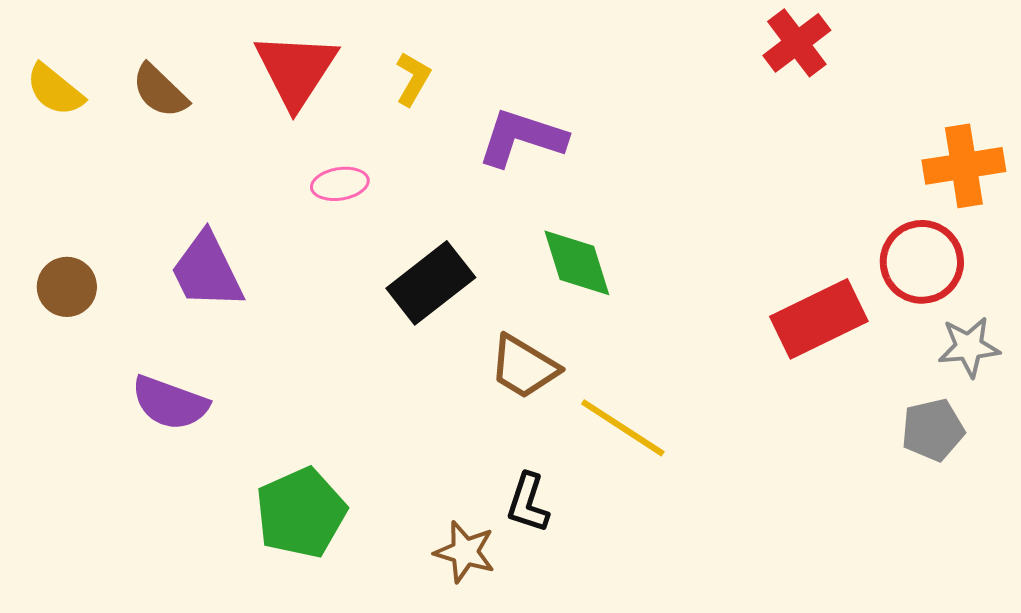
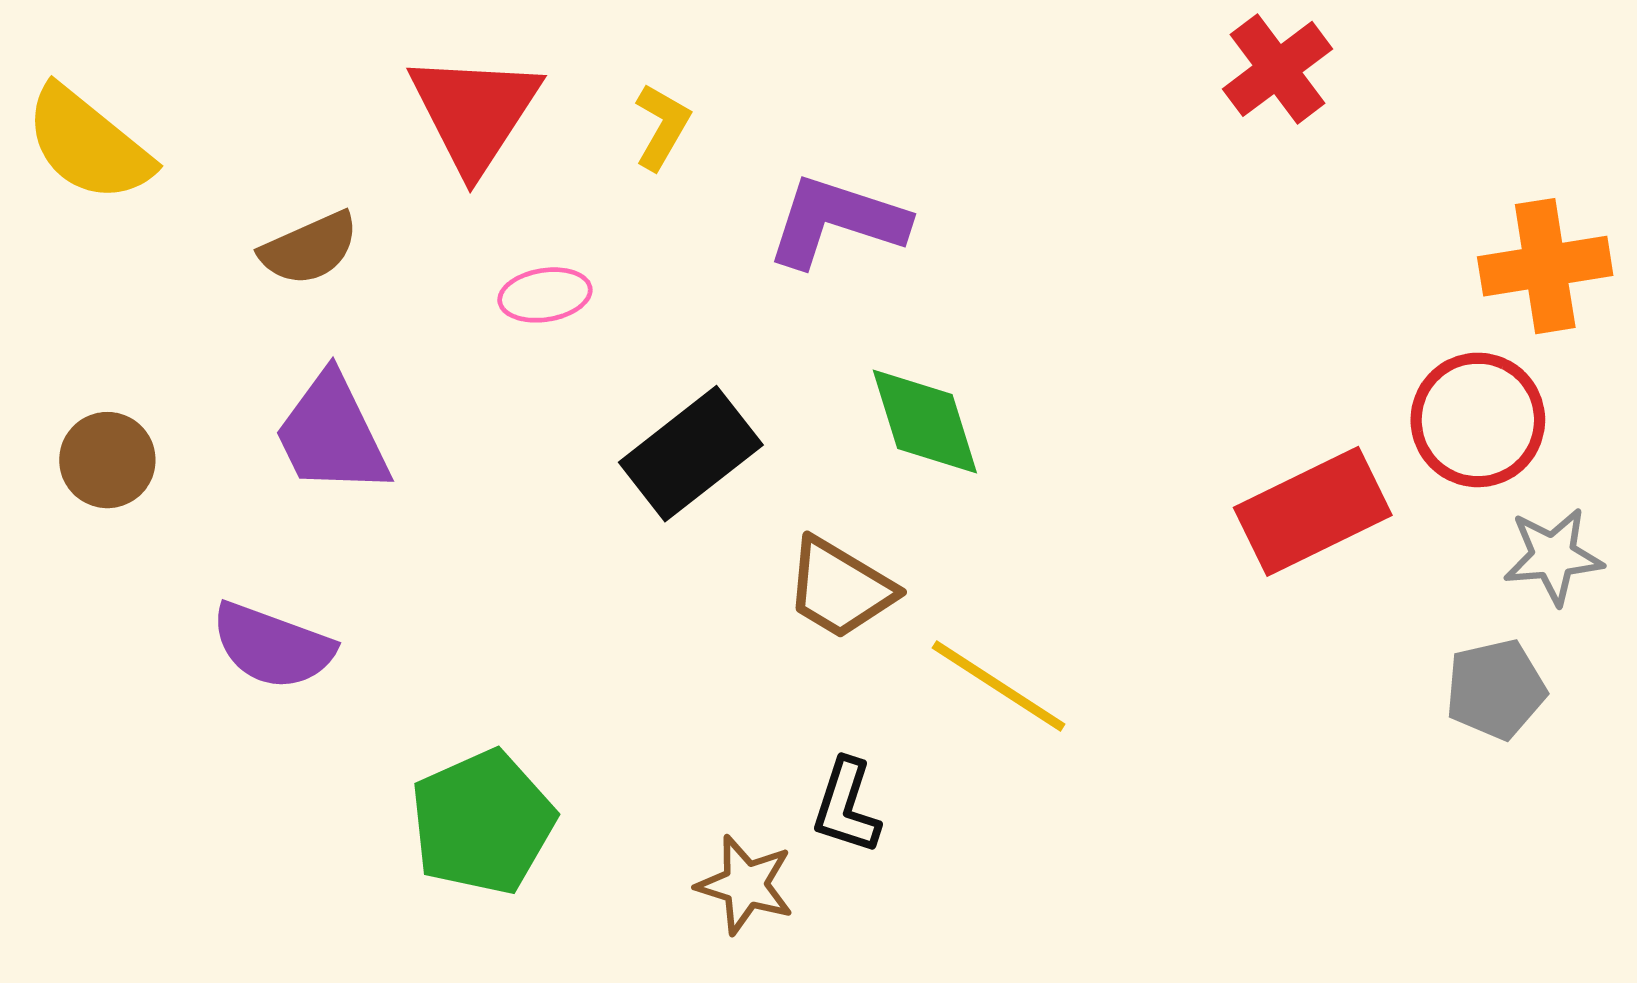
yellow semicircle: (55, 90) -> (88, 144), size x1.4
brown semicircle: (160, 91) -> (309, 248), moved, turned -68

